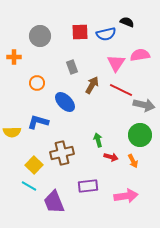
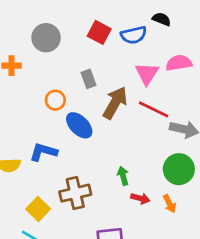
red square: (80, 32) -> (99, 32), turned 30
orange circle: (37, 83) -> (55, 100), moved
brown arrow: (92, 85) -> (115, 103), size x1.4

